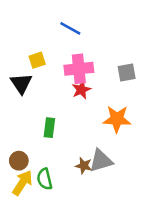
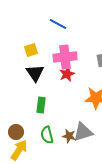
black triangle: (21, 84) -> (35, 73), moved
green semicircle: (45, 179) -> (47, 135), moved

